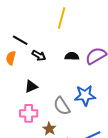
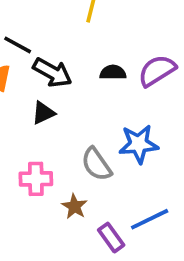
black arrow: (39, 56) -> (52, 72), size x1.5
black triangle: (31, 86) -> (43, 113), moved

